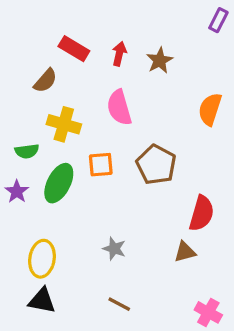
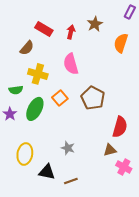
brown star: (160, 60) -> (95, 24), moved
orange semicircle: (210, 109) -> (121, 43), moved
orange square: (101, 165) -> (60, 98), turned -35
black triangle: (42, 301) -> (47, 172), moved
brown line: (119, 304) -> (71, 181), turned -48
pink cross: (208, 312) -> (124, 167), moved

